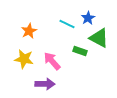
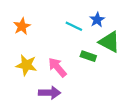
orange star: (29, 31) -> (22, 26), moved

